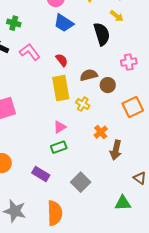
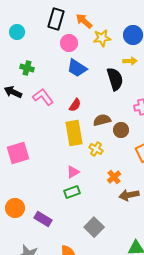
yellow arrow: (117, 16) -> (130, 61), turned -40
red semicircle: (62, 60) -> (75, 105), turned 72
brown arrow: (116, 150) -> (129, 195), turned 66
purple rectangle: (41, 174) -> (43, 219), moved

